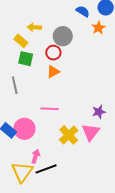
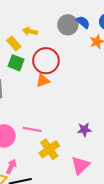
gray circle: (63, 36) -> (68, 25), moved
red circle: (53, 53) -> (46, 61), size x1.6
pink line: (50, 109) -> (32, 129), moved
pink triangle: (91, 132) -> (80, 165), moved

